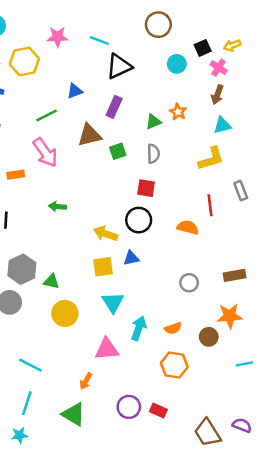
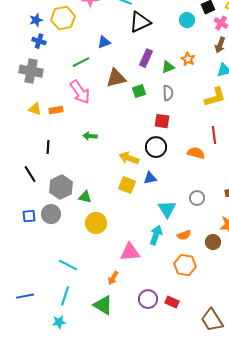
purple rectangle: (114, 107) -> (146, 58), moved
yellow square: (103, 267) -> (127, 185), turned 30
cyan triangle: (113, 302) -> (167, 209), moved

